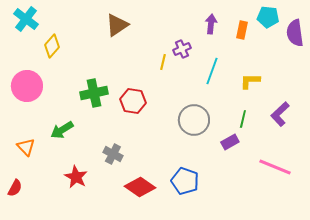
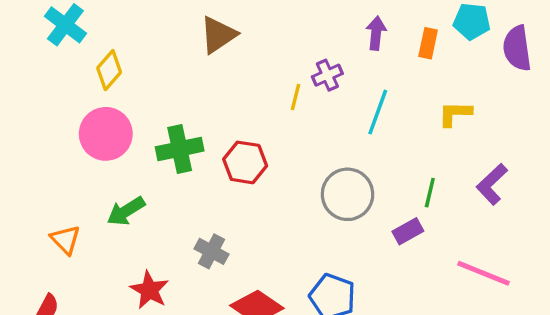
yellow L-shape: (250, 81) -> (455, 114), moved
pink circle: (27, 86) -> (106, 134), moved

